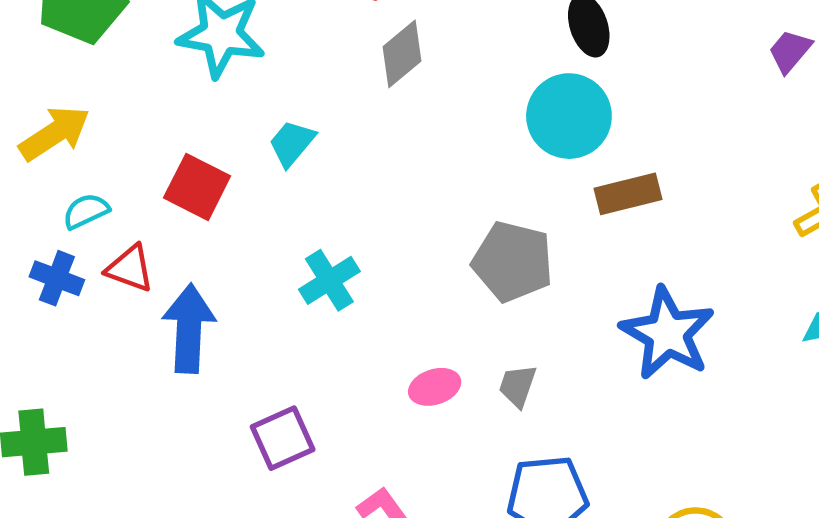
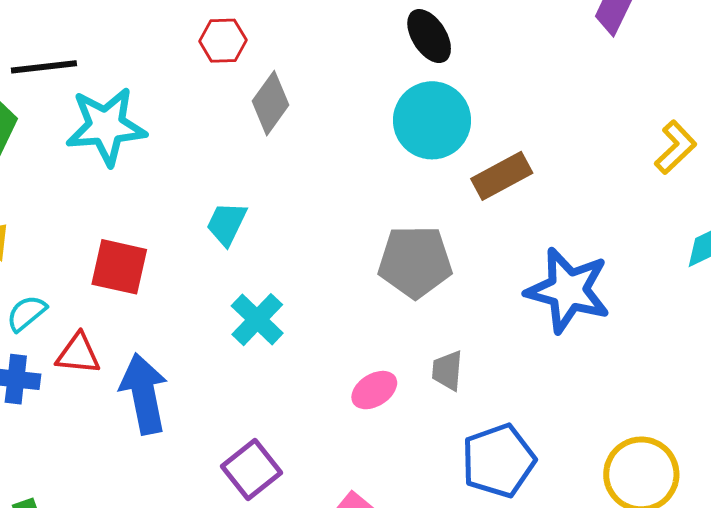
cyan trapezoid: (292, 143) -> (227, 224), moved

